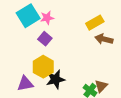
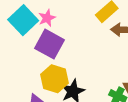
purple square: (45, 39) -> (49, 44), size x1.6

